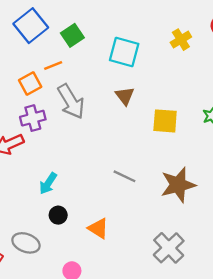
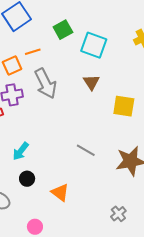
green square: (72, 35) -> (63, 30), moved
gray cross: (169, 248) -> (118, 214), size x0.6

